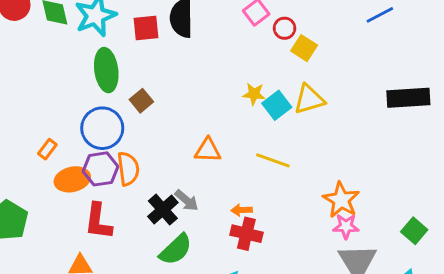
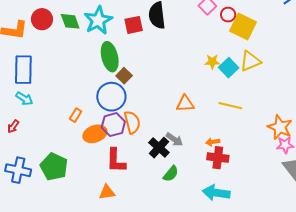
yellow square: (304, 48) -> (243, 27), size x1.5
brown square: (141, 101) -> (124, 76), moved
green semicircle: (176, 250) -> (171, 174), size x0.7

